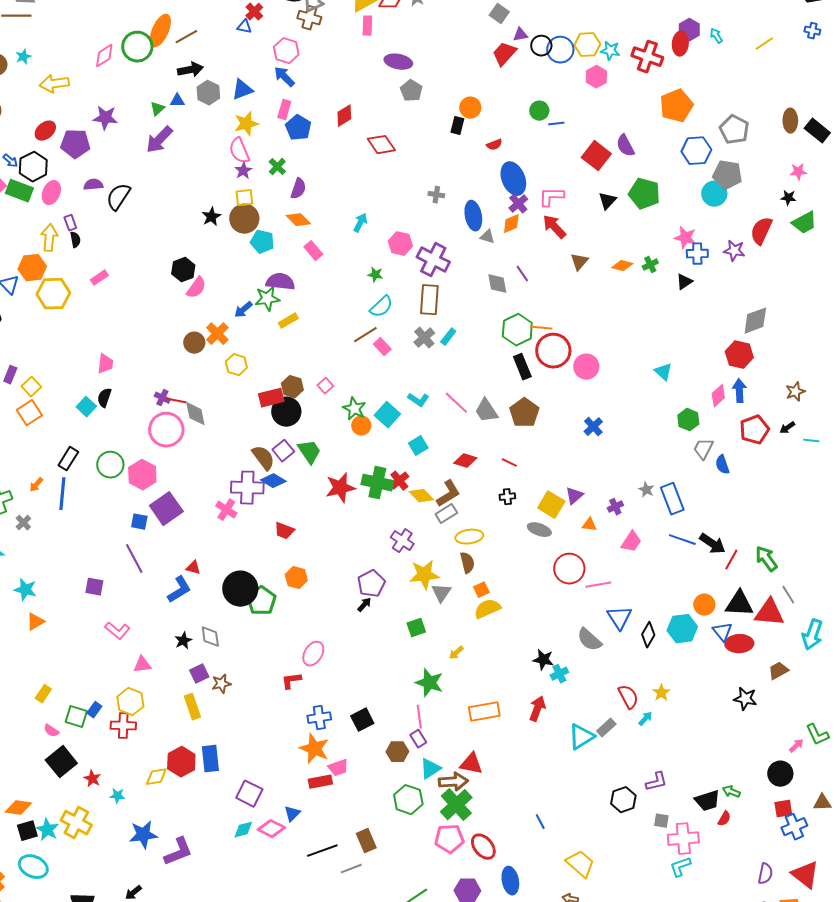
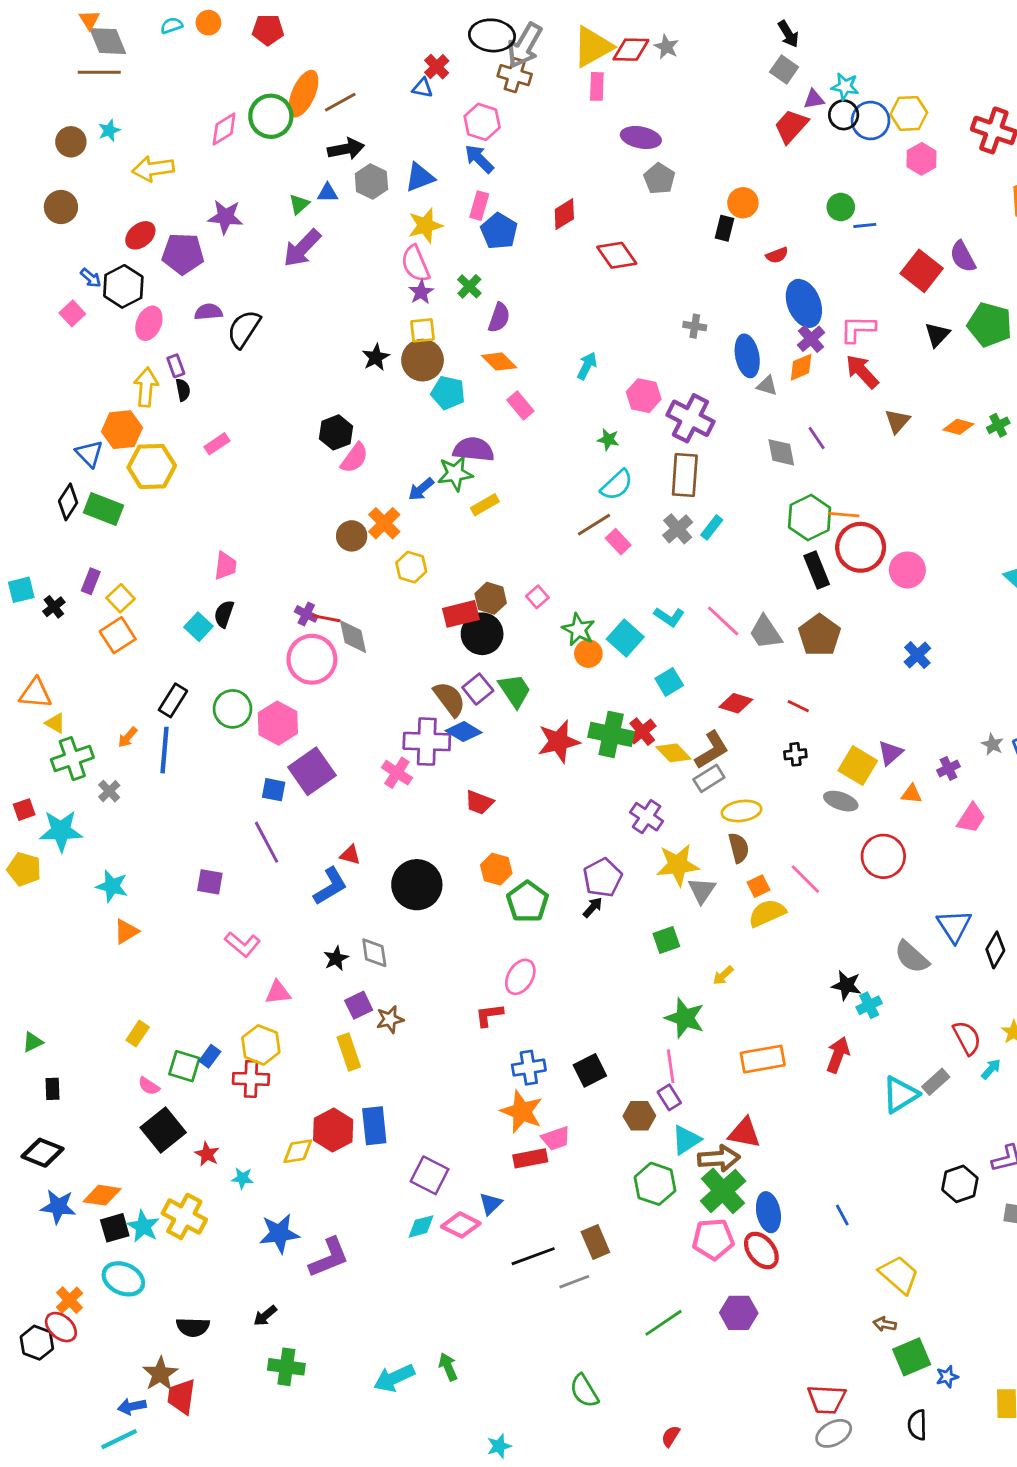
cyan star: (610, 51) -> (845, 86), moved
green rectangle: (19, 191) -> (104, 509), moved
pink line: (598, 585) -> (805, 879), moved, turned 55
green pentagon: (261, 601) -> (527, 902), moved
blue ellipse: (510, 881) -> (768, 1212), moved

